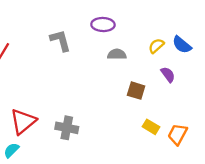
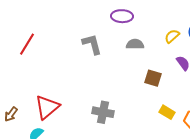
gray L-shape: (60, 40) -> (92, 44), moved
gray cross: (67, 128) -> (103, 112), moved

